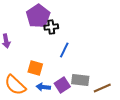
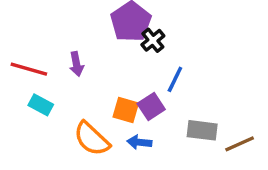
black cross: (51, 27) -> (153, 40), turned -32
purple square: (62, 85) -> (151, 107), moved

